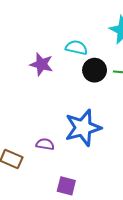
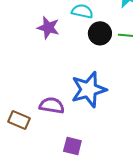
purple semicircle: (45, 144) -> (52, 106), size x1.4

